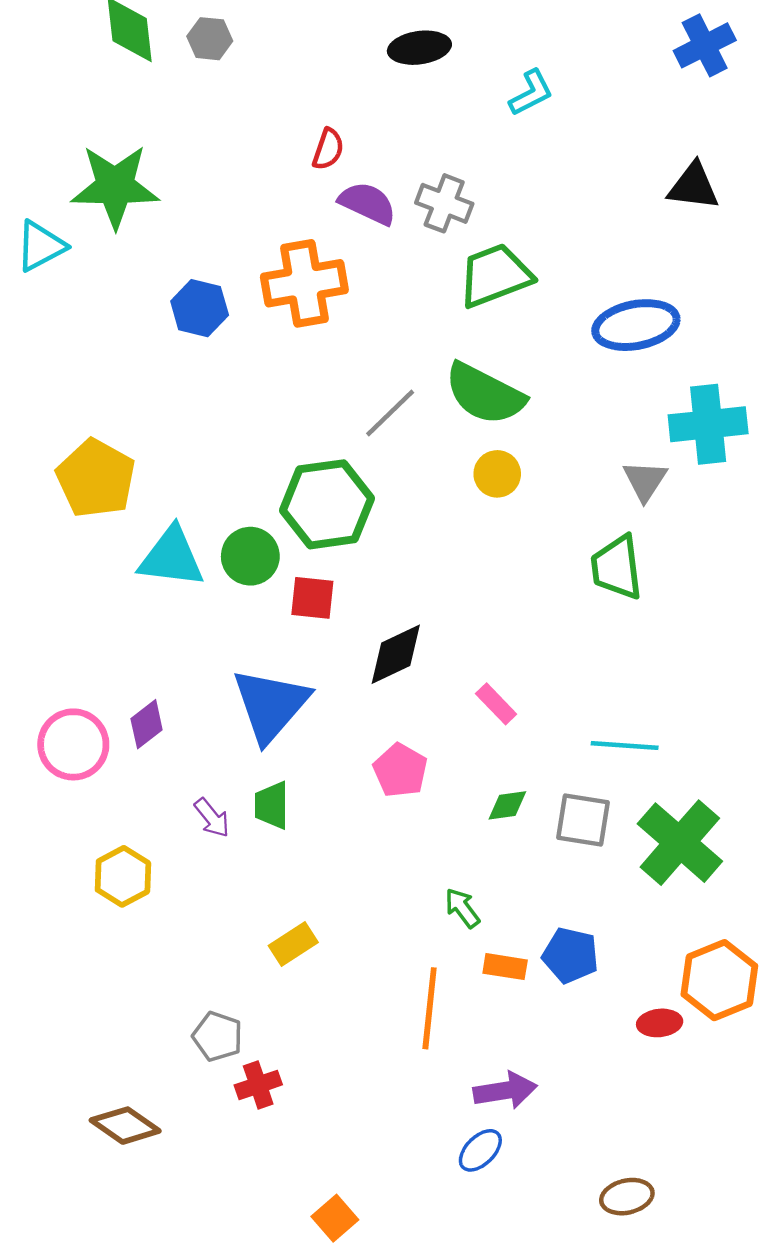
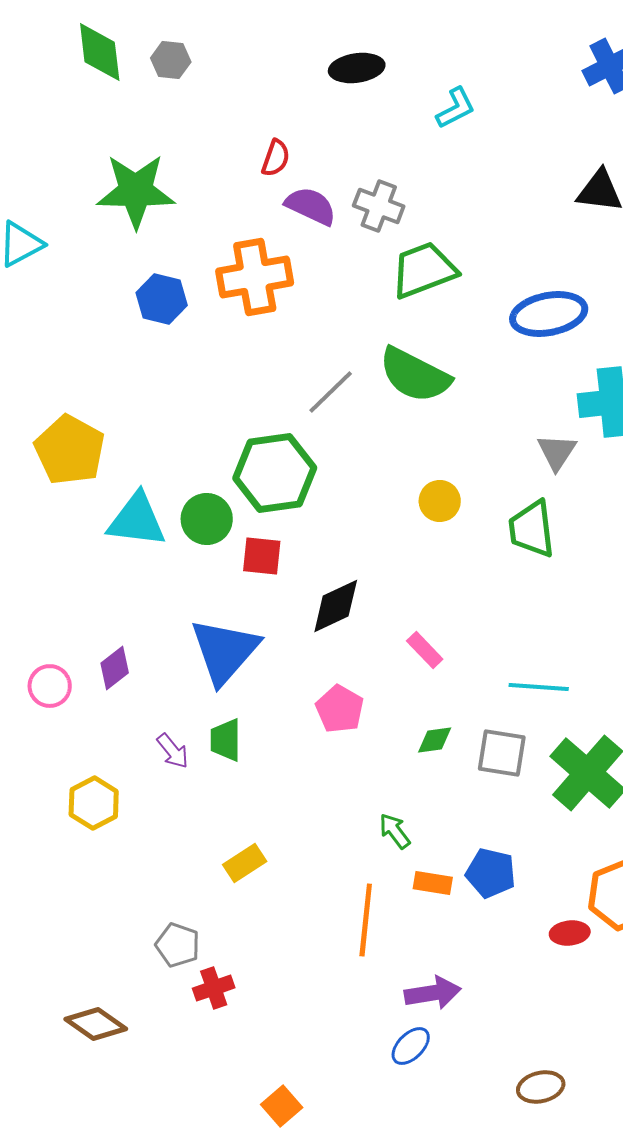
green star: (115, 186) -> (136, 191), moved
yellow circle: (497, 474) -> (440, 501), moved
pink circle: (73, 744) -> (50, 686), size x0.7

